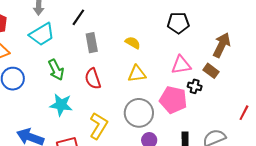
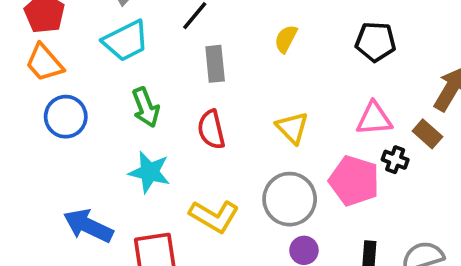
yellow semicircle: (133, 43) -> (286, 39), moved, turned -98
yellow triangle: (137, 74) -> (292, 128), turned 48
yellow L-shape: (99, 126) -> (214, 216), turned 84

